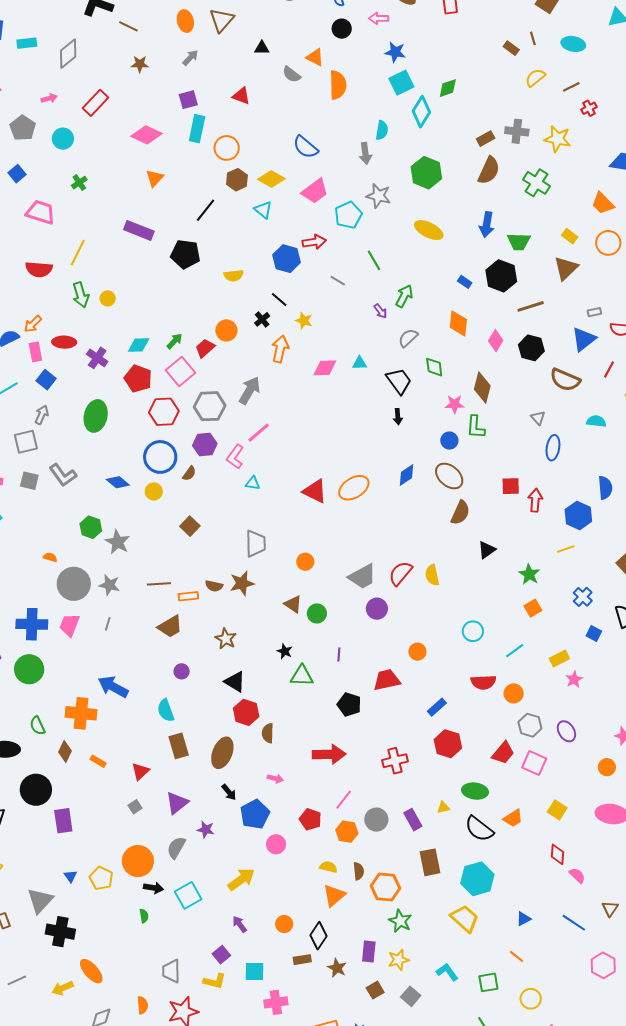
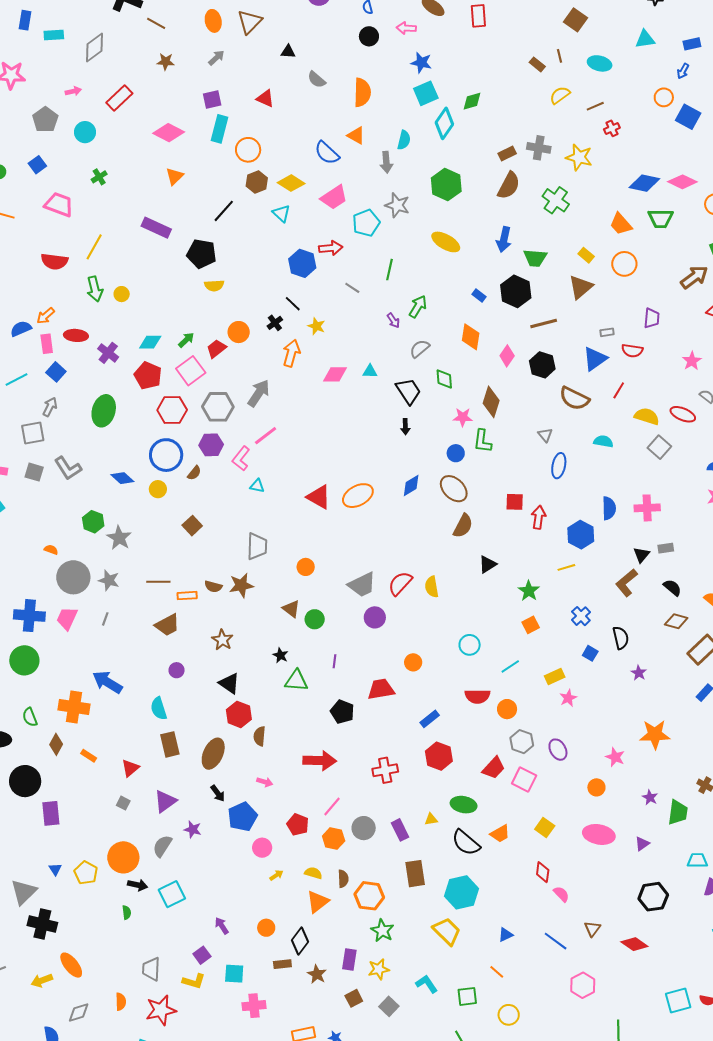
orange triangle: (315, 57) -> (356, 135), moved
green line: (374, 260) -> (390, 270), turned 40
yellow semicircle: (234, 276) -> (214, 285), moved
gray square: (135, 807) -> (123, 803), turned -32
yellow arrow: (241, 879) -> (276, 875), moved, size x0.5

